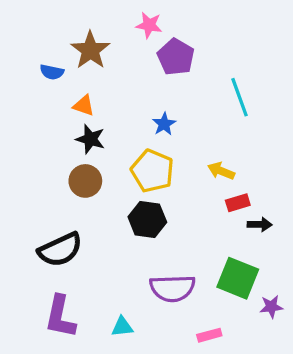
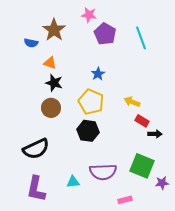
cyan line: (240, 97) -> (141, 38), moved
red rectangle: (238, 203) -> (142, 121), turned 48
cyan triangle: (122, 327) -> (73, 182), moved

